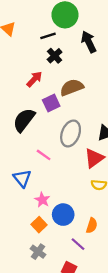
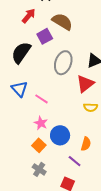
brown semicircle: (72, 87) -> (62, 22), turned 55
pink line: (44, 155) -> (42, 99), moved
blue triangle: (22, 178) -> (19, 89), moved

